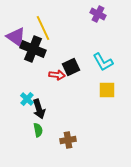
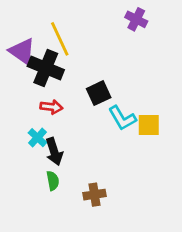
cyan L-shape: (103, 62) -> (122, 118), moved
red arrow: (57, 75) -> (51, 107), moved

